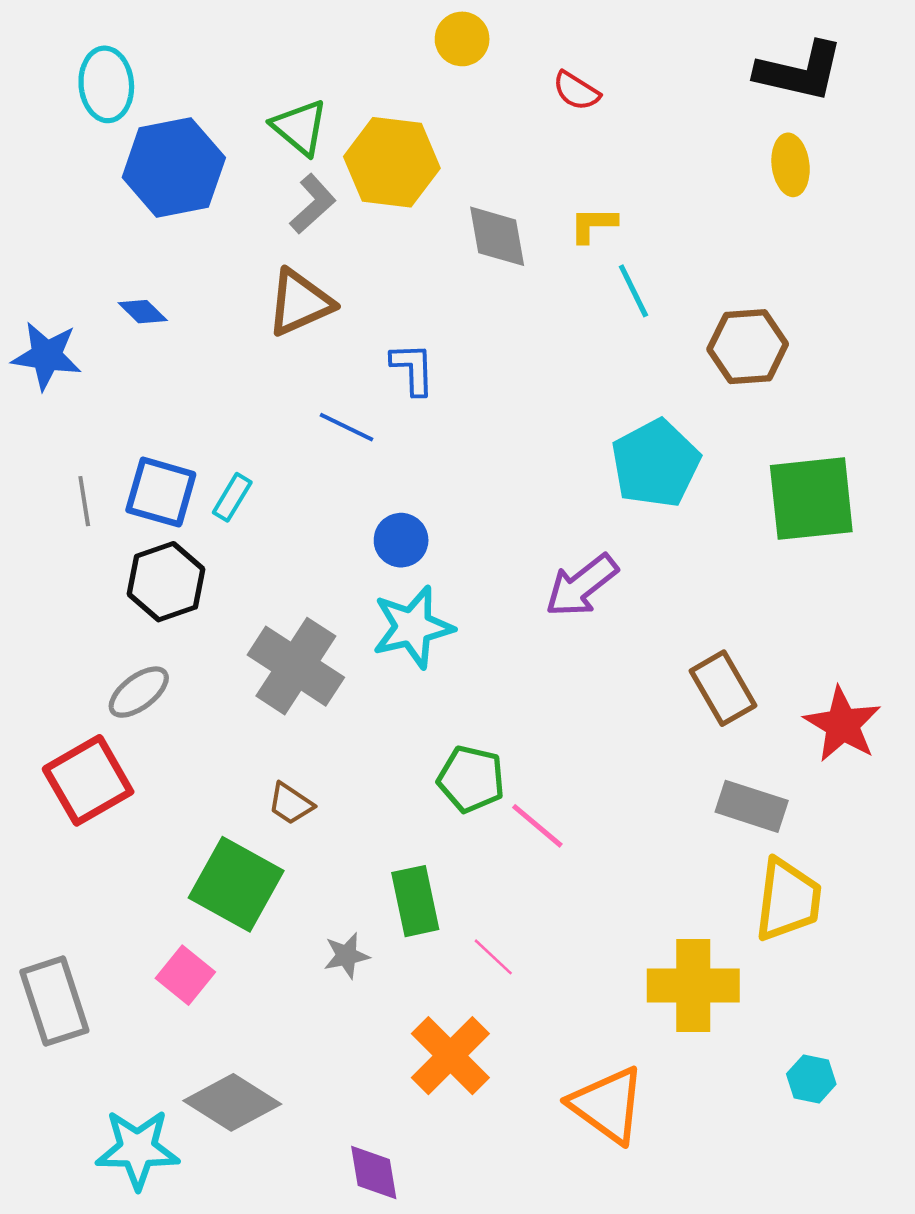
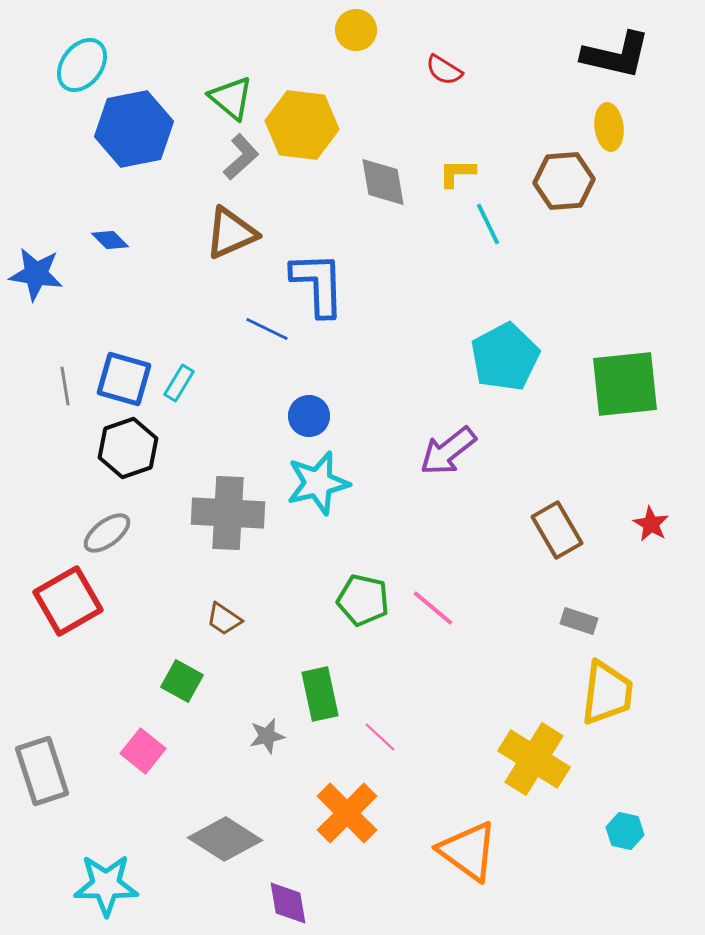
cyan ellipse: (106, 84) -> (82, 65), turned 42
brown hexagon: (748, 347) -> (564, 181), moved
blue L-shape: (413, 369) -> (318, 284), size x1.6
gray cross: (296, 666) -> (228, 513), turned -30
red star: (842, 725) -> (651, 524), moved, size x0.6
gray rectangle: (752, 806) -> (579, 621), size x0.7
pink line: (537, 826) -> (433, 608), moved
green square: (236, 884) -> (182, 681), size x0.6
yellow cross: (693, 985) -> (534, 759), turned 32
gray diamond: (232, 1102) -> (225, 839), moved

